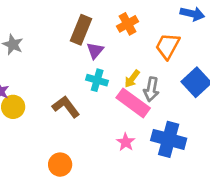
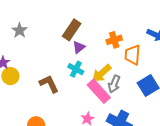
orange cross: (128, 24) -> (114, 40), moved
orange trapezoid: (168, 46) -> (133, 55), turned -35
yellow arrow: (132, 79) -> (102, 73), size x1.5

